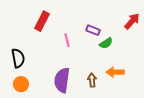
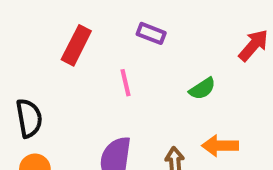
purple rectangle: (93, 30) -> (151, 33), moved

